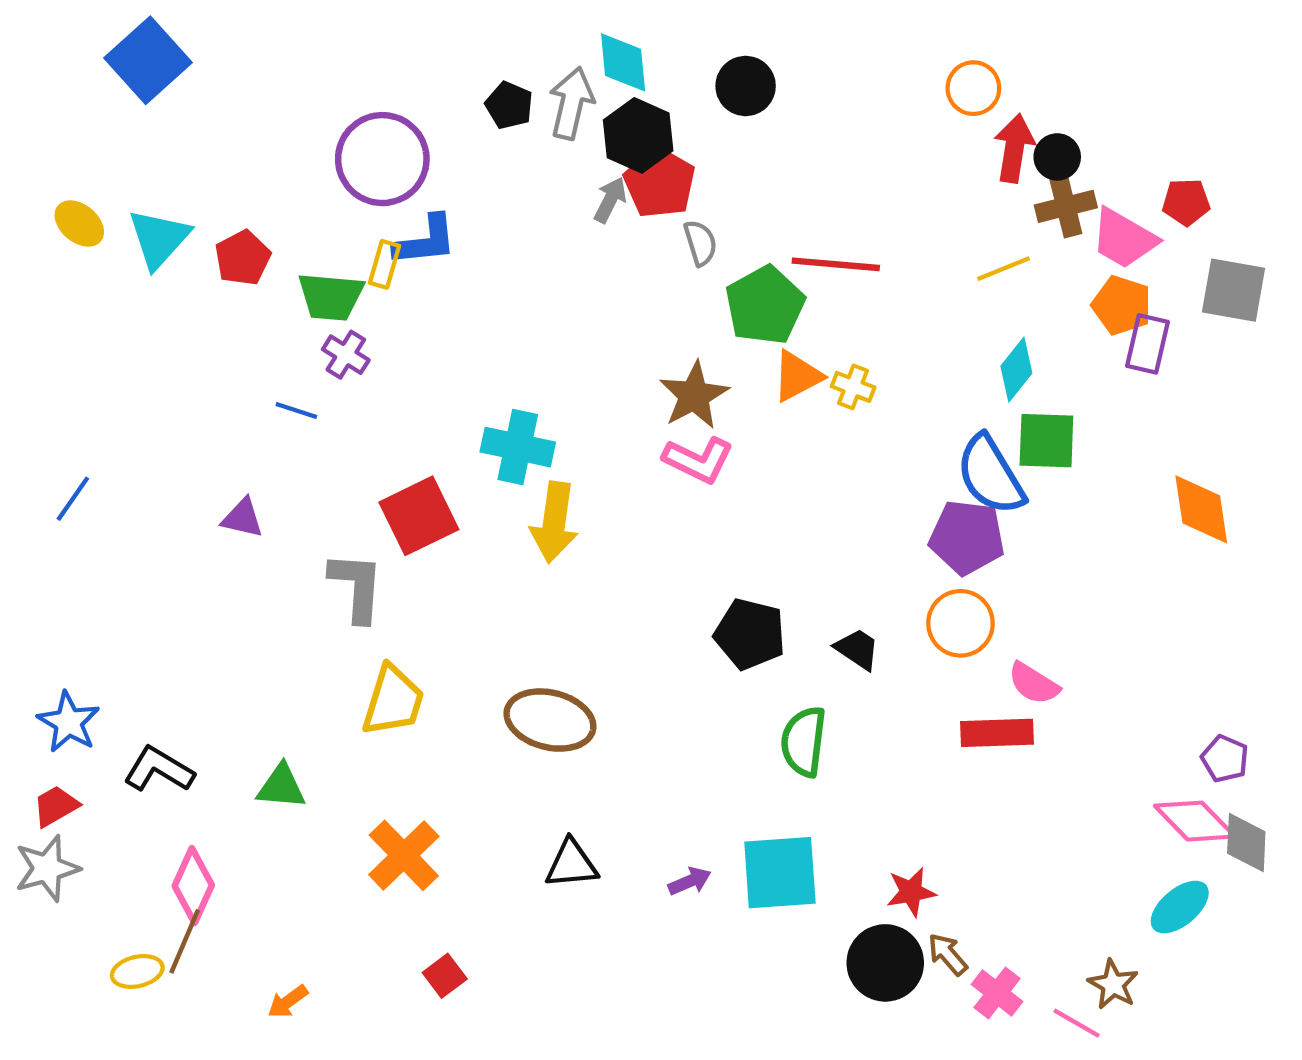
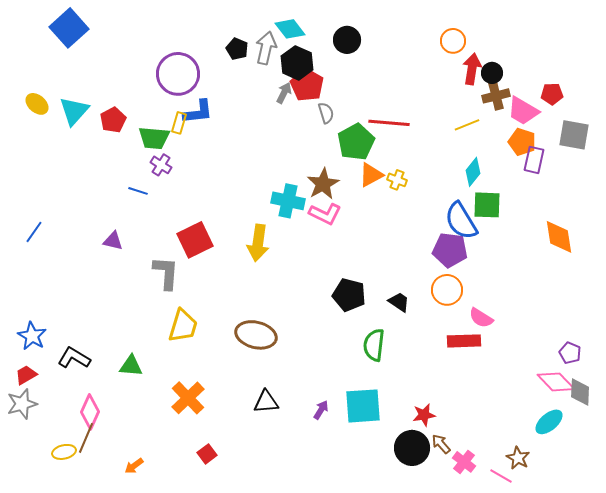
cyan diamond: (623, 62) -> (290, 29), turned -32
cyan cross: (518, 447) -> (288, 201), moved
purple arrow: (690, 881) -> (321, 410), turned -36

